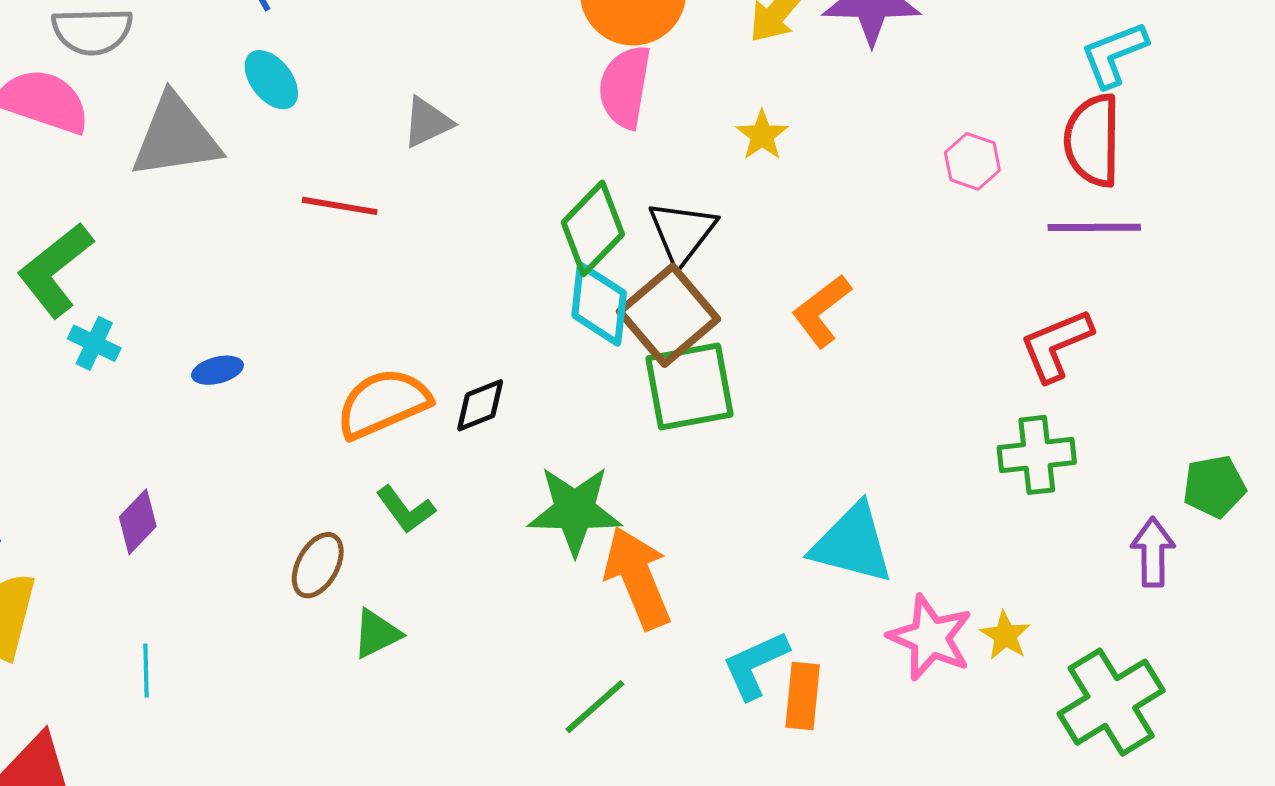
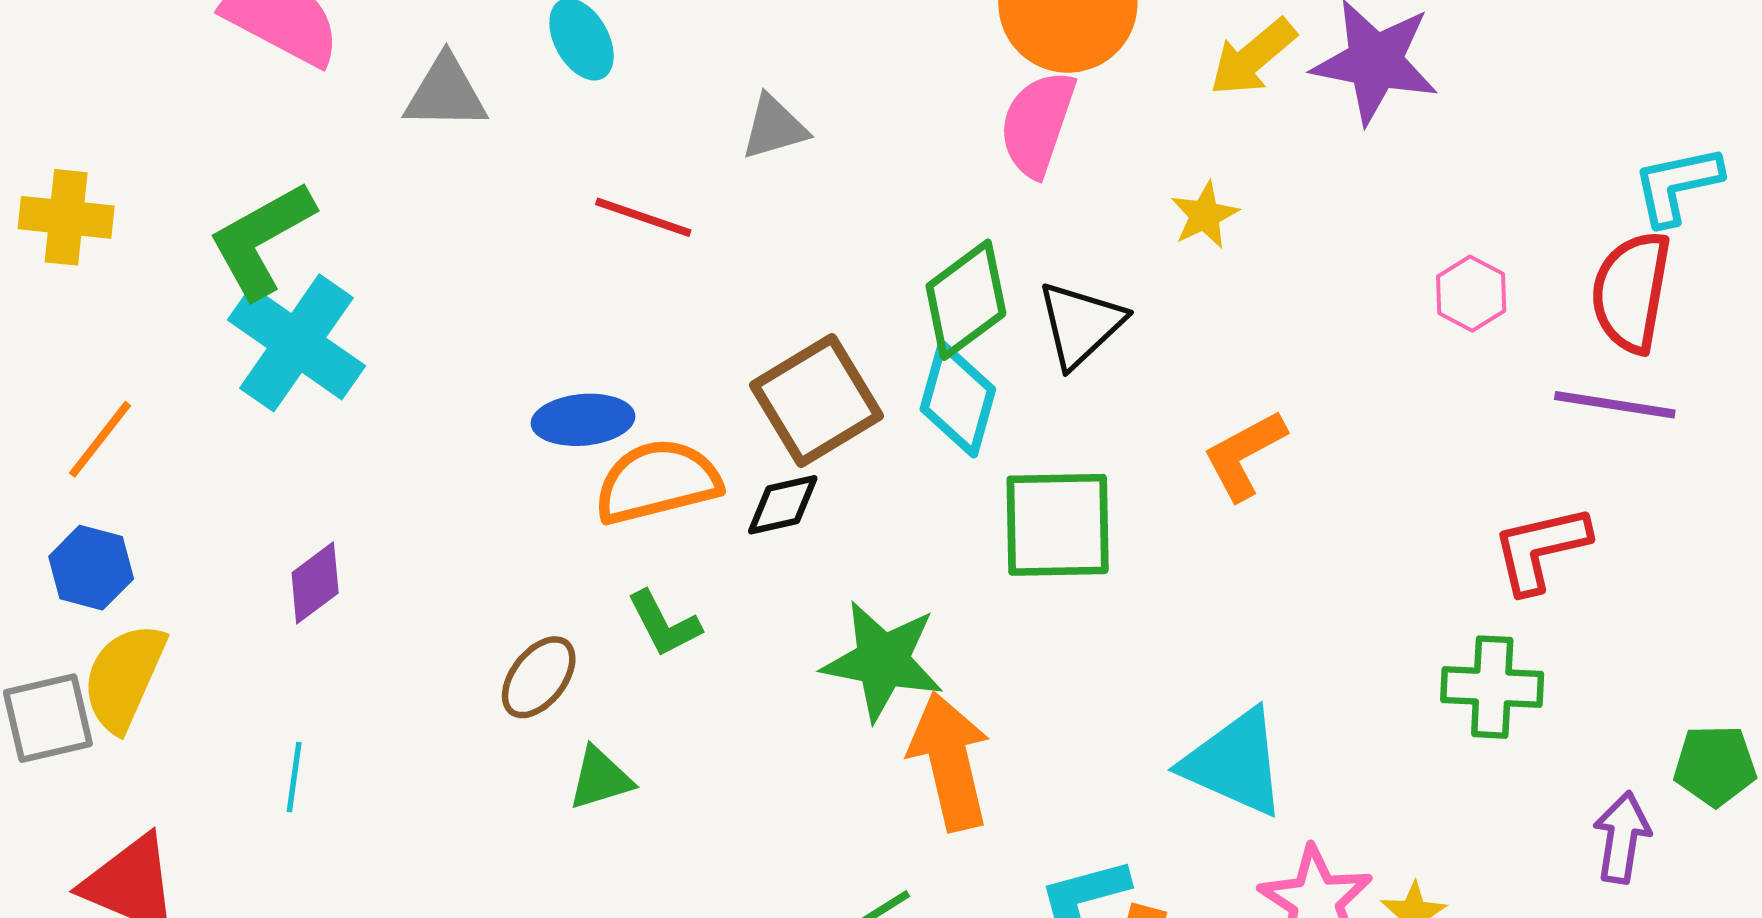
gray triangle: (176, 137) -> (446, 93), size x0.7
brown square: (669, 315) -> (816, 401), moved
cyan cross: (94, 343) -> (297, 343), size x2.0
blue ellipse: (217, 370) -> (583, 420), moved, size x1.5

